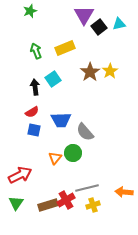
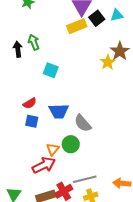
yellow rectangle: (65, 48) -> (77, 26), moved
brown star: (90, 72) -> (120, 51), moved
cyan square: (53, 79) -> (51, 70), turned -35
black arrow: (35, 87) -> (18, 49), moved
red arrow: (20, 175) -> (44, 165), moved

